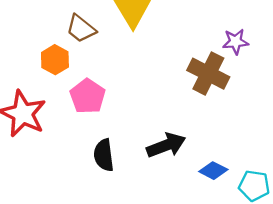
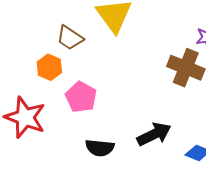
black semicircle: (104, 155) -> (100, 148), turned -72

